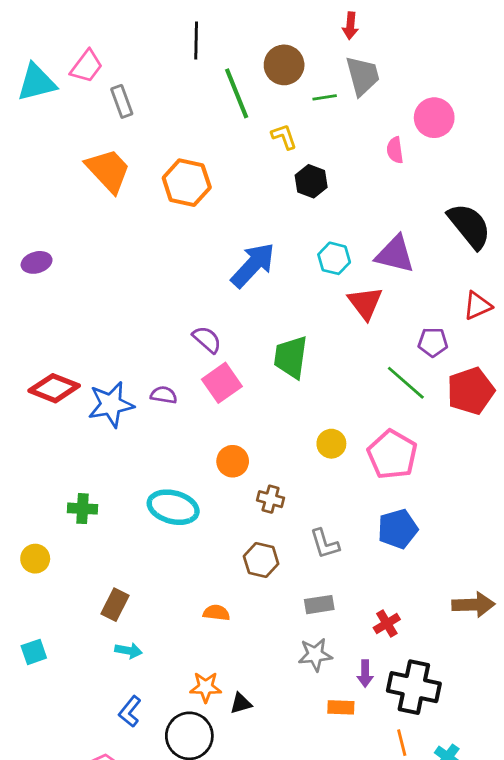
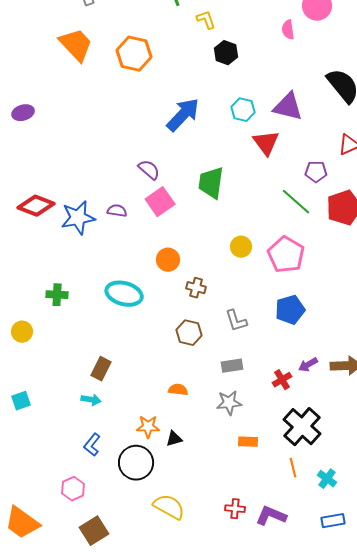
brown rectangle: (115, 605) -> (101, 369), moved
orange semicircle: (216, 613) -> (178, 390), moved
purple arrow: (365, 674) -> (308, 365), moved, turned 60
black cross: (414, 687) -> (302, 427), turned 30

